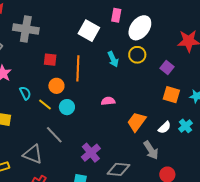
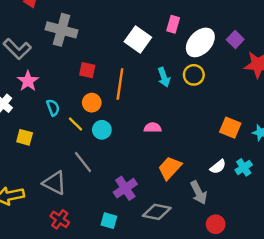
purple square: (167, 67) -> (235, 39), moved
orange trapezoid: (137, 122) -> (170, 168), moved

